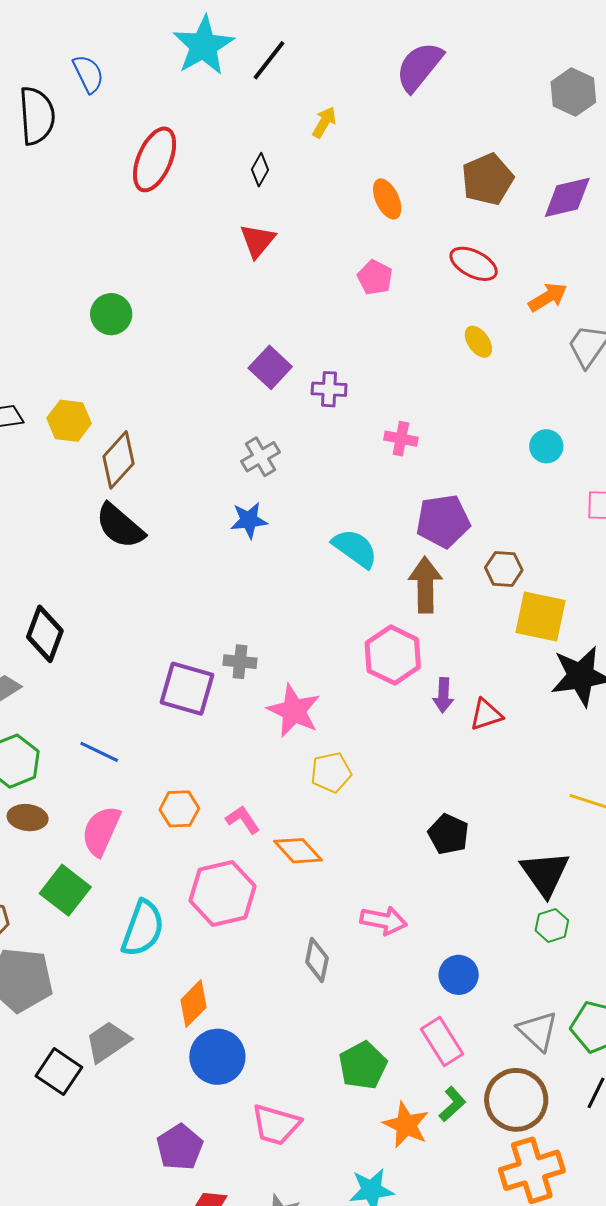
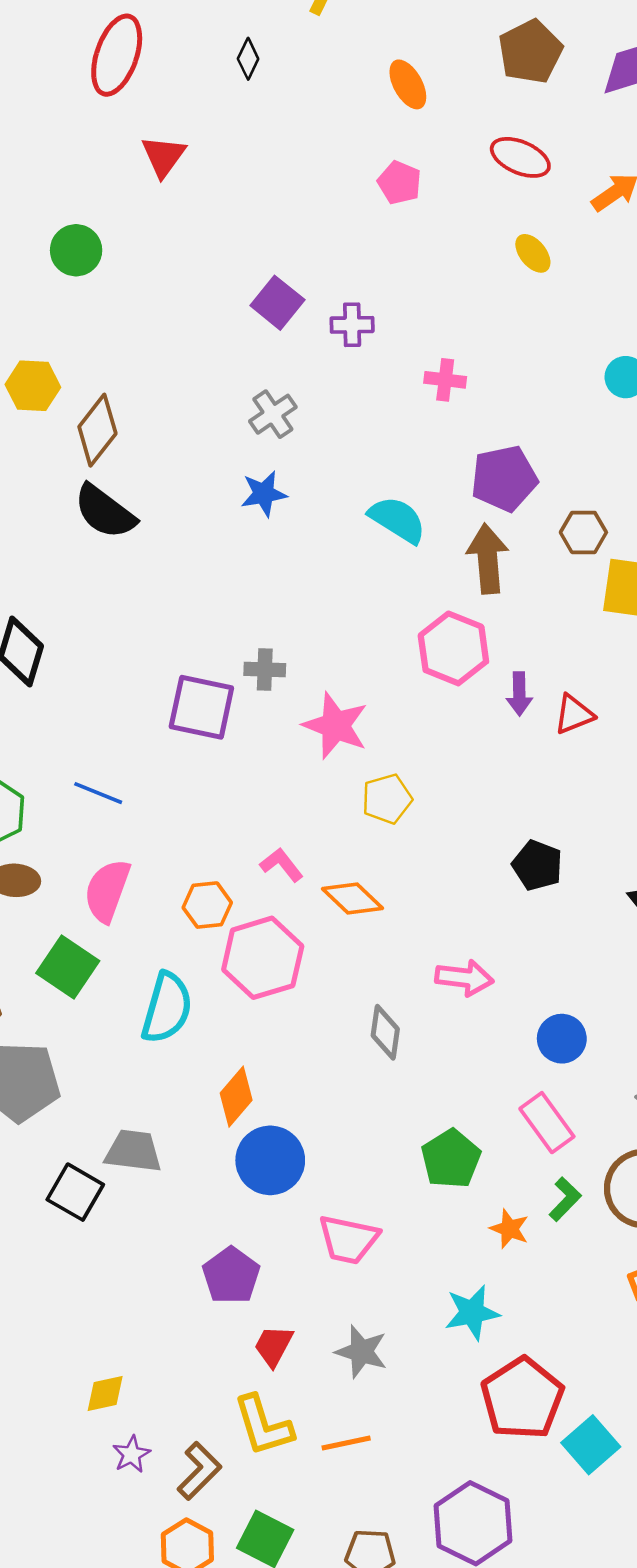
red triangle: (258, 241) -> (163, 156), moved
orange hexagon: (179, 809) -> (207, 905), moved
gray trapezoid: (108, 1042) -> (133, 1151), turned 45
orange star: (406, 1125) -> (509, 1229), size x0.7

